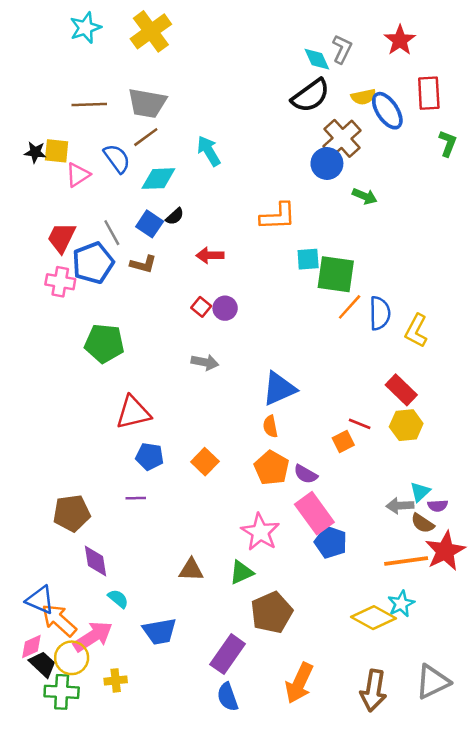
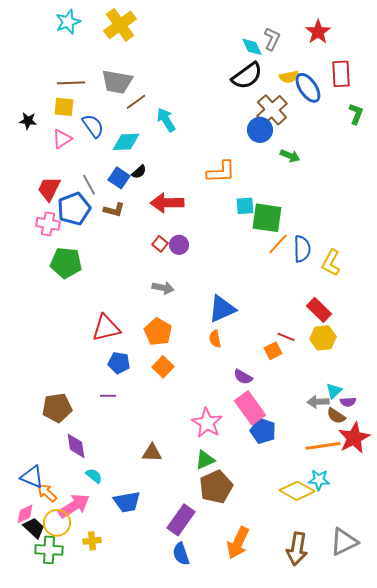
brown line: (146, 137) -> (136, 102), moved
yellow square: (57, 151) -> (64, 107), moved
red arrow: (210, 255) -> (167, 203), size x1.5
green pentagon: (104, 343) -> (66, 263), moved
orange pentagon: (272, 468) -> (158, 332), moved
green triangle: (241, 572) -> (205, 460), moved
cyan star: (401, 604) -> (319, 480), turned 30
orange arrow: (59, 620) -> (47, 493), size x0.7

